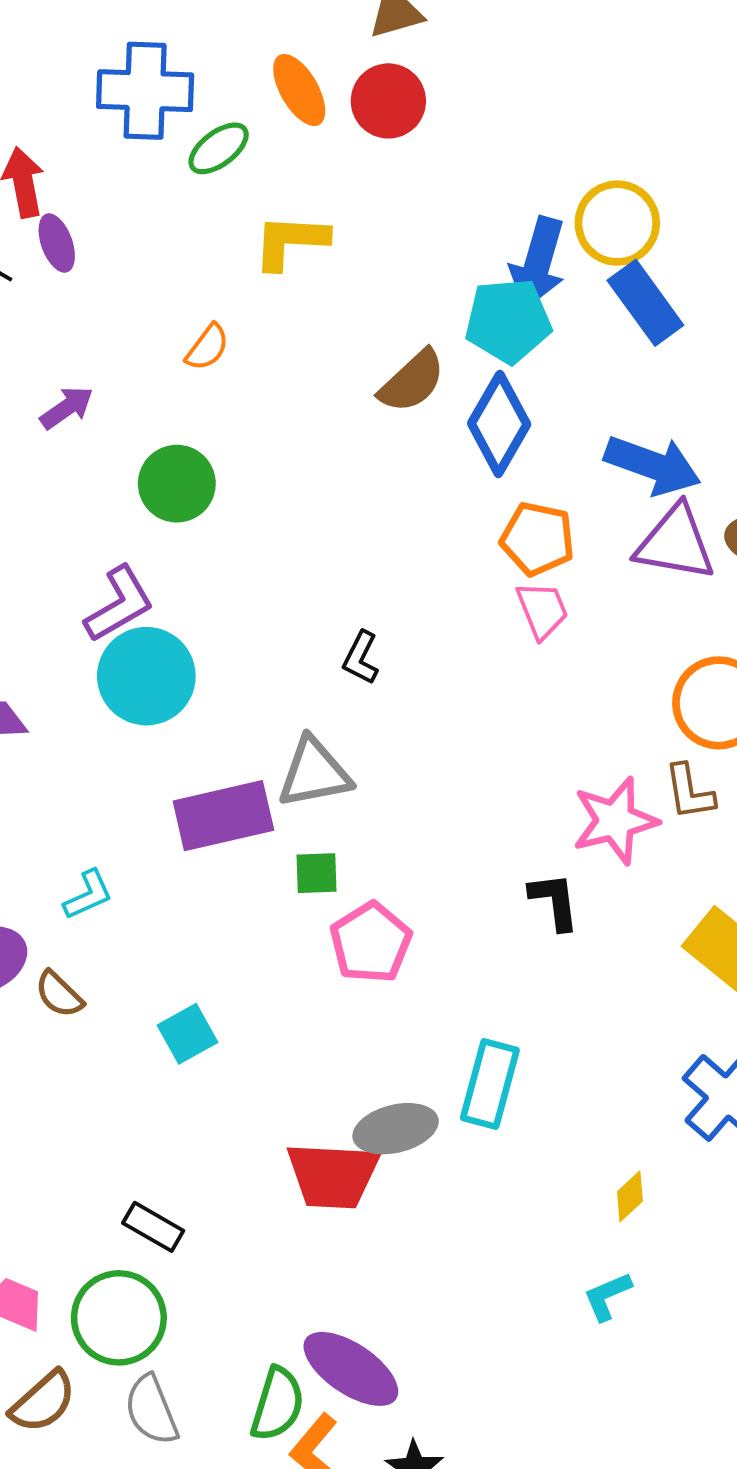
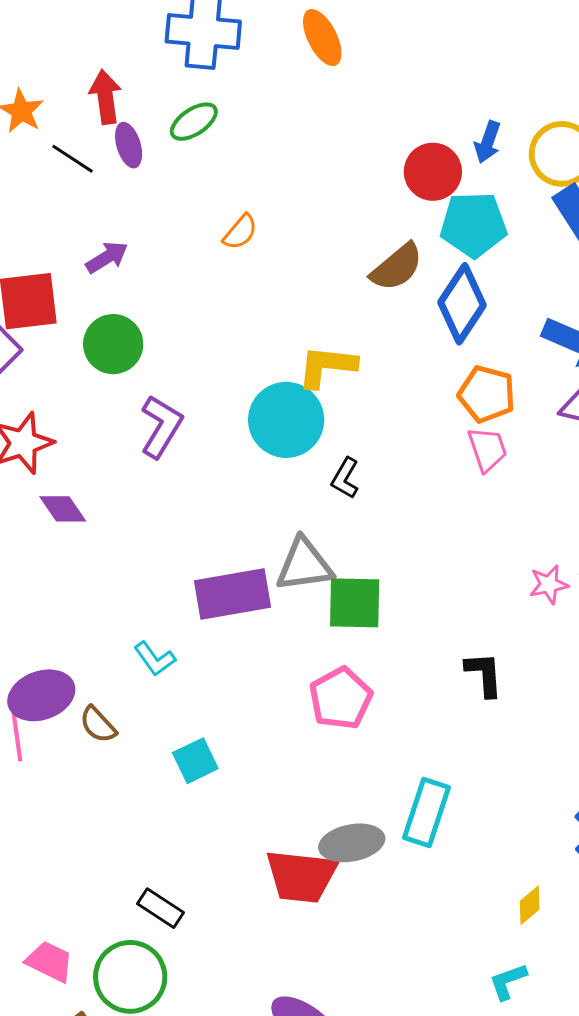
red circle: (388, 101) -> (433, 172), moved
green ellipse: (219, 148) -> (194, 122), moved
yellow L-shape: (290, 242) -> (327, 366), moved
blue arrow: (538, 263) -> (488, 142), moved, size x0.6
purple arrow: (67, 408) -> (107, 257), moved
green circle: (177, 484) -> (113, 344), moved
purple L-shape: (119, 604) -> (161, 426), turned -32
cyan circle: (146, 676) -> (286, 420), moved
pink star: (615, 821) -> (549, 584), moved, size x0.6
green square: (317, 873) -> (355, 603), moved, size x1.6
cyan L-shape: (88, 895) -> (155, 659), moved, turned 75

